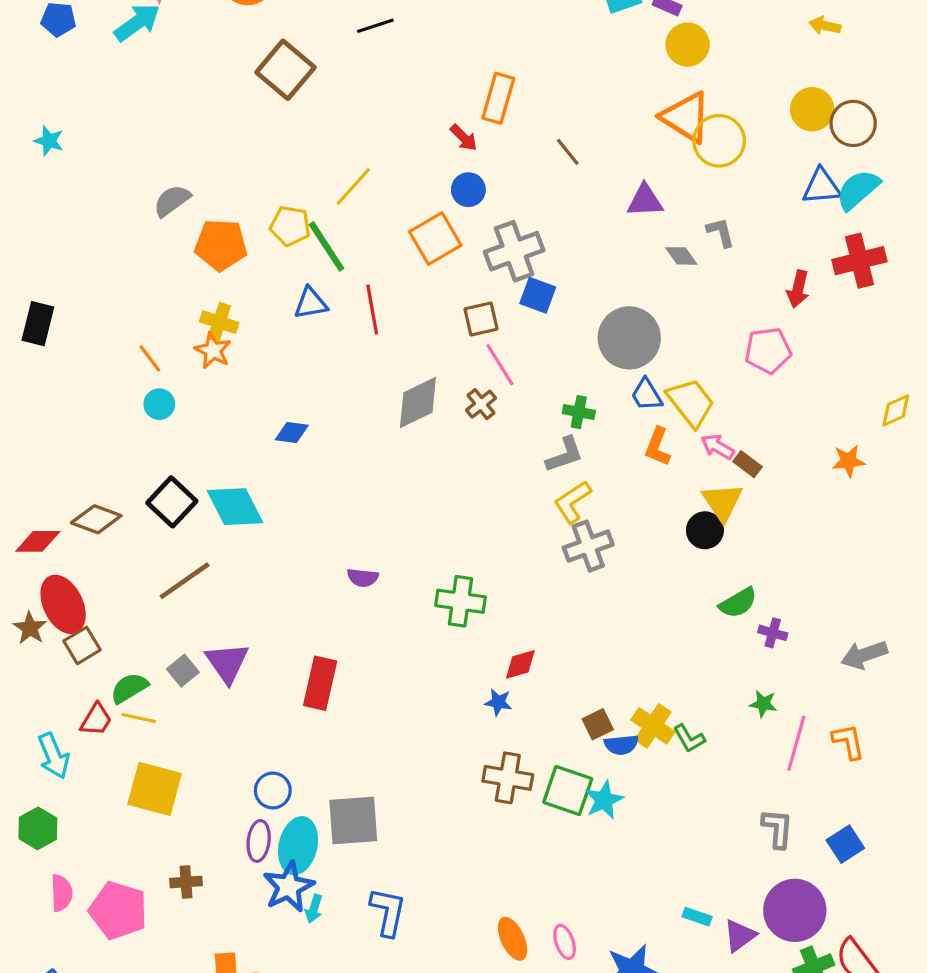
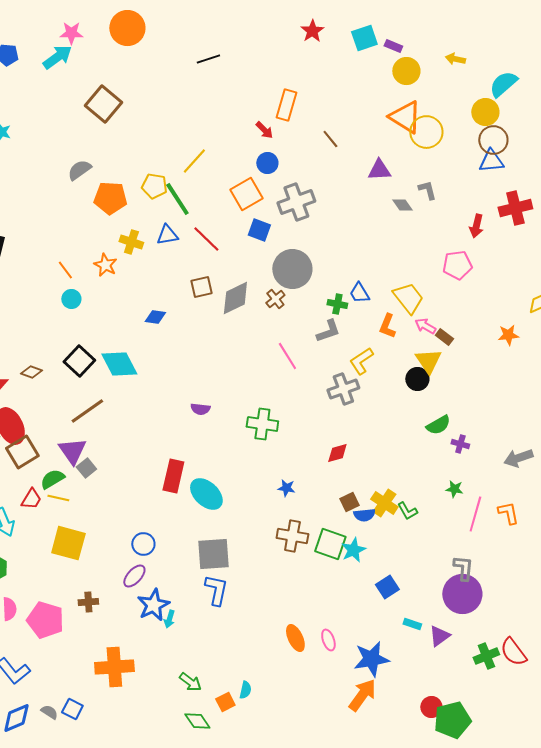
yellow arrow: (825, 26) -> (455, 59), moved
brown square: (285, 70) -> (103, 104), moved
brown circle: (853, 123) -> (493, 140), moved
cyan semicircle: (858, 190) -> (503, 84), moved
blue square: (538, 295) -> (259, 230), moved
red line: (372, 310) -> (206, 239), turned -36
brown square: (481, 319) -> (201, 287), moved
yellow cross: (219, 322) -> (131, 242), moved
gray circle: (629, 338) -> (292, 269), moved
pink line: (500, 365) -> (287, 356), moved
blue trapezoid: (647, 395) -> (359, 293), moved
yellow L-shape: (572, 502) -> (361, 361), moved
brown diamond: (96, 519) -> (31, 372), size x0.7
brown square: (82, 645) -> (22, 452), size x1.4
purple triangle: (227, 663) -> (72, 451), moved
red diamond: (520, 664) -> (337, 453), moved
gray square: (353, 820) -> (213, 554), moved
purple ellipse: (259, 841) -> (134, 576), turned 35
blue square: (845, 844) -> (387, 587), moved
cyan ellipse: (298, 846) -> (206, 494), moved, turned -60
purple circle: (795, 910) -> (462, 594), moved
blue L-shape: (388, 912) -> (216, 590), moved

